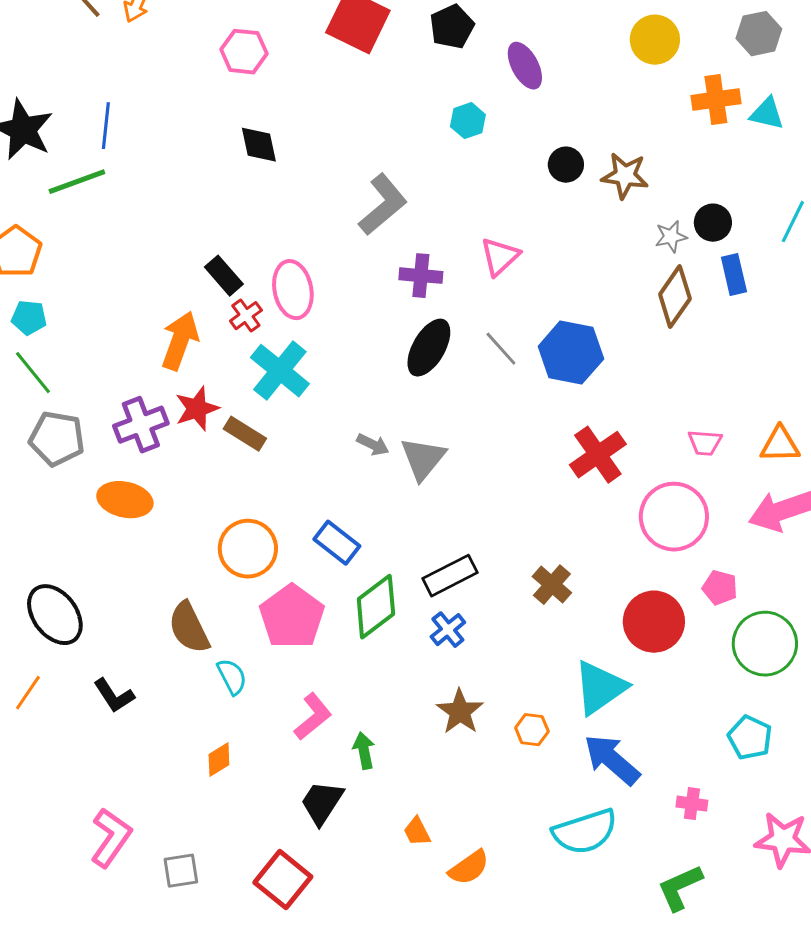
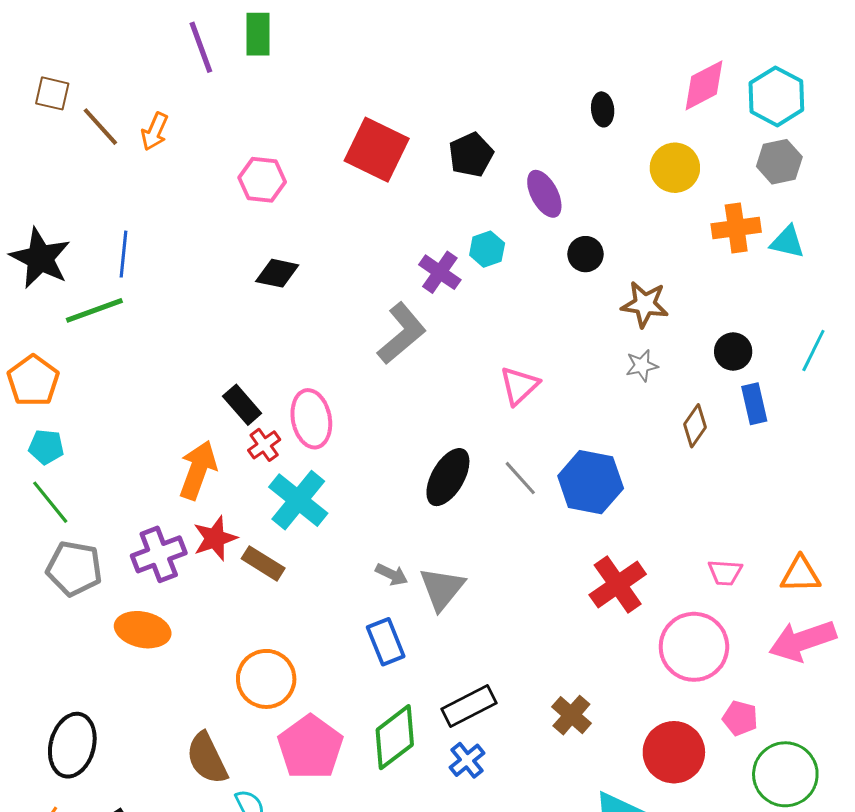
black diamond: (259, 145) -> (277, 273), turned -66
black circle: (566, 165) -> (586, 254), moved
gray star: (671, 237) -> (642, 366), moved
purple cross: (421, 276) -> (440, 272), moved, turned 30
brown diamond: (675, 297) -> (695, 426), size x0.7
blue rectangle: (337, 543) -> (386, 642), moved, turned 30
black ellipse: (55, 615) -> (72, 745), turned 52

